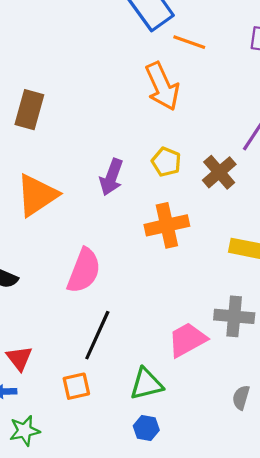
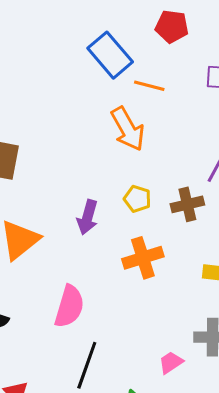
brown cross: (219, 172) -> (187, 204), turned 32
pink trapezoid: (187, 340) -> (171, 363), size x0.7

